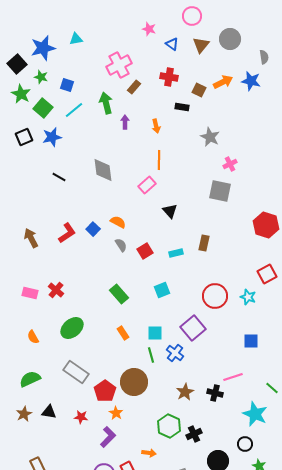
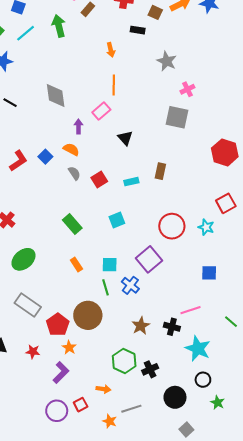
purple arrow: (125, 122) -> (78, 127), moved
cyan star: (255, 414) -> (198, 349), moved

